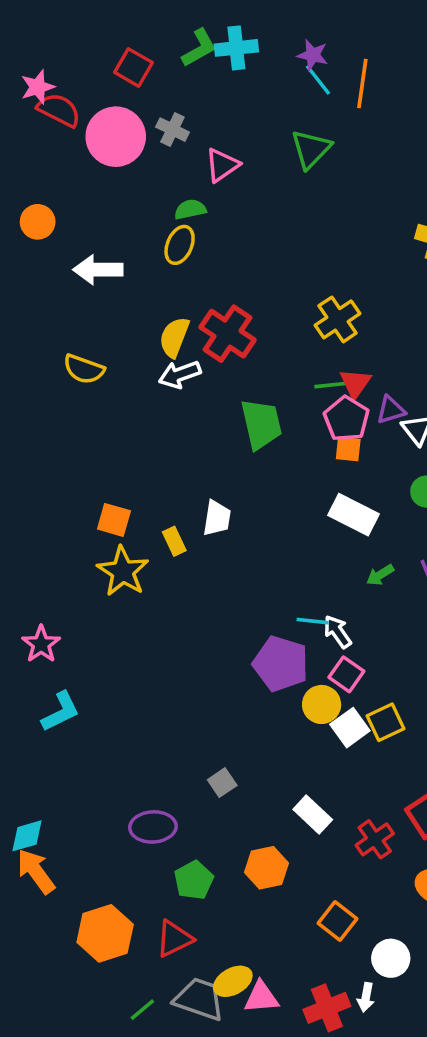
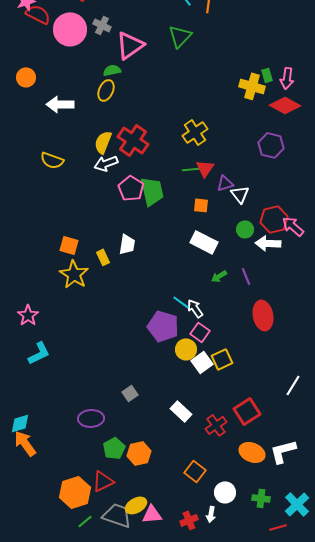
pink triangle: (222, 165) -> (130, 45), size x1.4
pink pentagon: (346, 419) -> (131, 188), moved
cyan line: (313, 621) -> (181, 302), turned 30
orange hexagon: (267, 868) -> (139, 453), moved
orange hexagon: (105, 933) -> (75, 492), moved
red cross: (327, 1008) -> (189, 520), size x0.7

